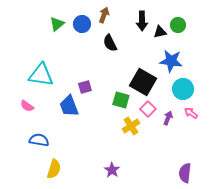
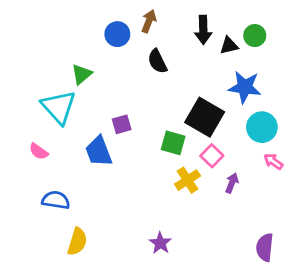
green triangle: (57, 24) -> (82, 74), moved
cyan triangle: (41, 75) -> (59, 107), turned 40
purple arrow: (168, 118) -> (232, 183), moved

